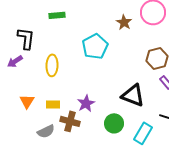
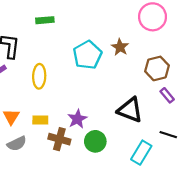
brown star: (124, 22) -> (120, 47), moved
green circle: (114, 123) -> (95, 141), moved
gray semicircle: (46, 131) -> (17, 144), moved

